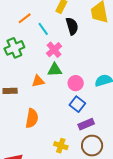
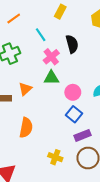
orange line: (25, 18) -> (14, 19), moved
black semicircle: (72, 26) -> (72, 44), moved
orange triangle: (38, 81) -> (25, 89), moved, turned -32

